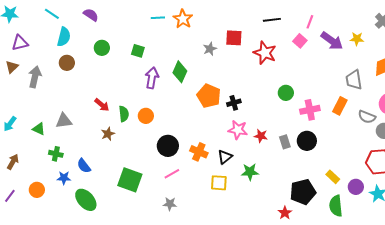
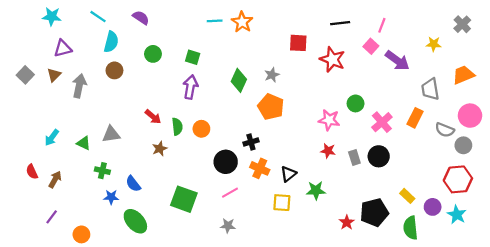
purple arrow: (332, 41) -> (397, 61), moved
gray star: (210, 49) -> (272, 75), moved
purple arrow: (152, 78) -> (190, 87), moved
black cross: (234, 103) -> (251, 142), moved
pink cross: (310, 110) -> (382, 122), turned -30
pink star: (238, 130) -> (329, 120), moved
orange circle: (37, 190) -> (81, 234), moved
red star: (285, 213) -> (347, 222), moved

